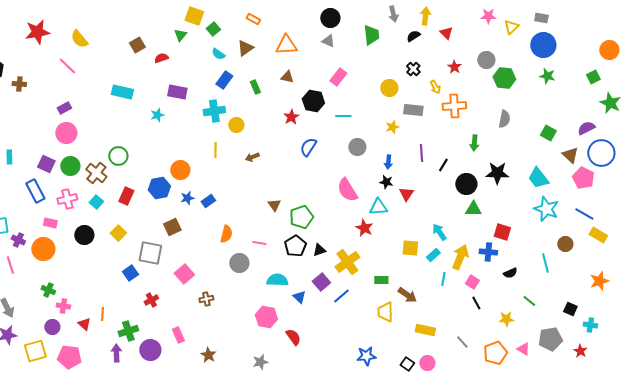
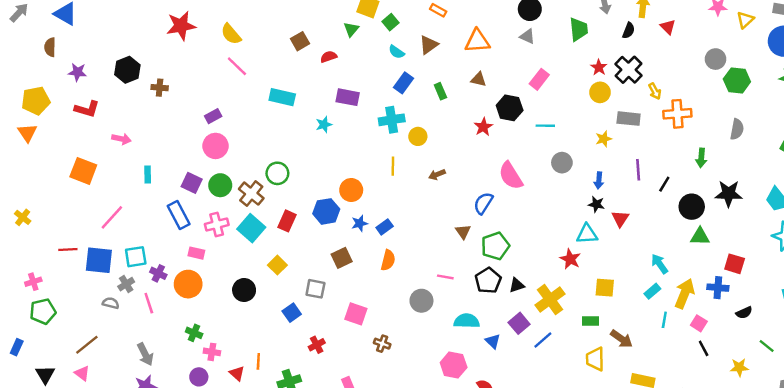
black semicircle: (413, 36) -> (629, 30), turned 144
pink line: (67, 66) -> (237, 66), moved
red star: (454, 67) -> (599, 67), moved
black cross: (413, 69) -> (629, 70), size x1.6
blue semicircle: (308, 147) -> (483, 203), moved
pink semicircle: (347, 190) -> (511, 176), moved
cyan square: (96, 202) -> (251, 228), size x1.6
orange semicircle: (226, 234) -> (388, 260), moved
black circle: (84, 235) -> (244, 290), moved
yellow square: (410, 248) -> (605, 288), moved
gray square: (150, 253) -> (315, 289), size x0.7
pink square: (184, 274) -> (356, 314), turned -30
brown cross: (206, 299) -> (382, 344), turned 32

